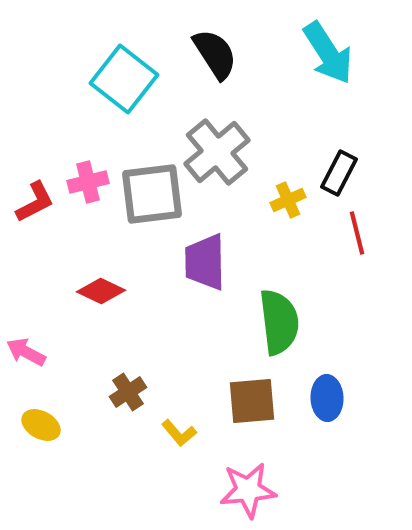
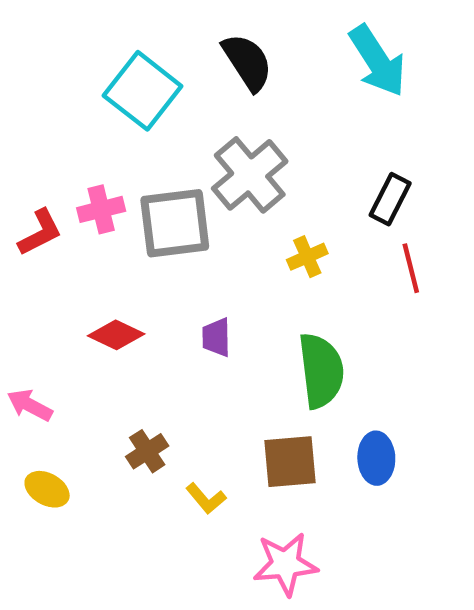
yellow cross: (288, 200) -> (307, 257), moved
purple trapezoid: (205, 262) -> (216, 337), moved, size x0.6

